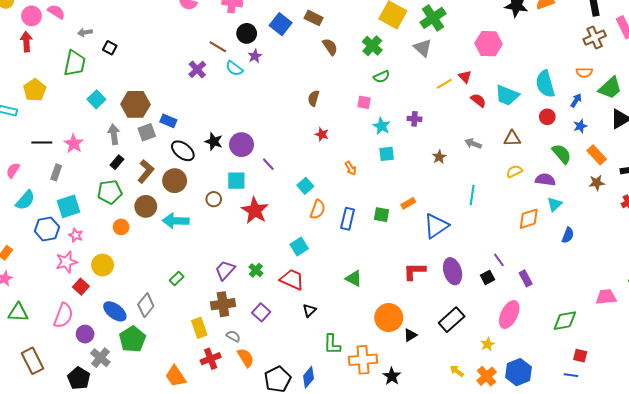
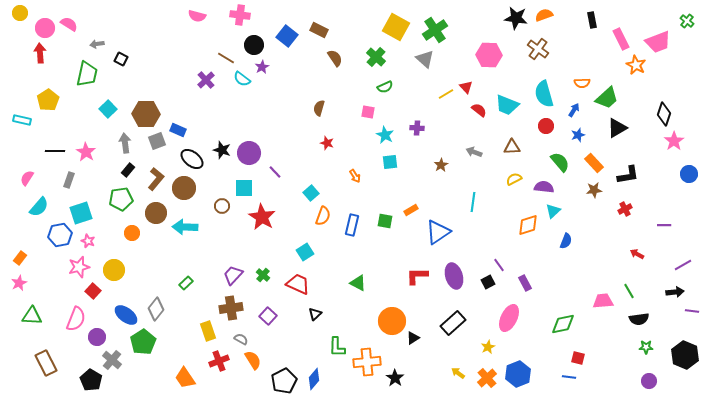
brown cross: (595, 38) -> (538, 49), moved, turned -30

